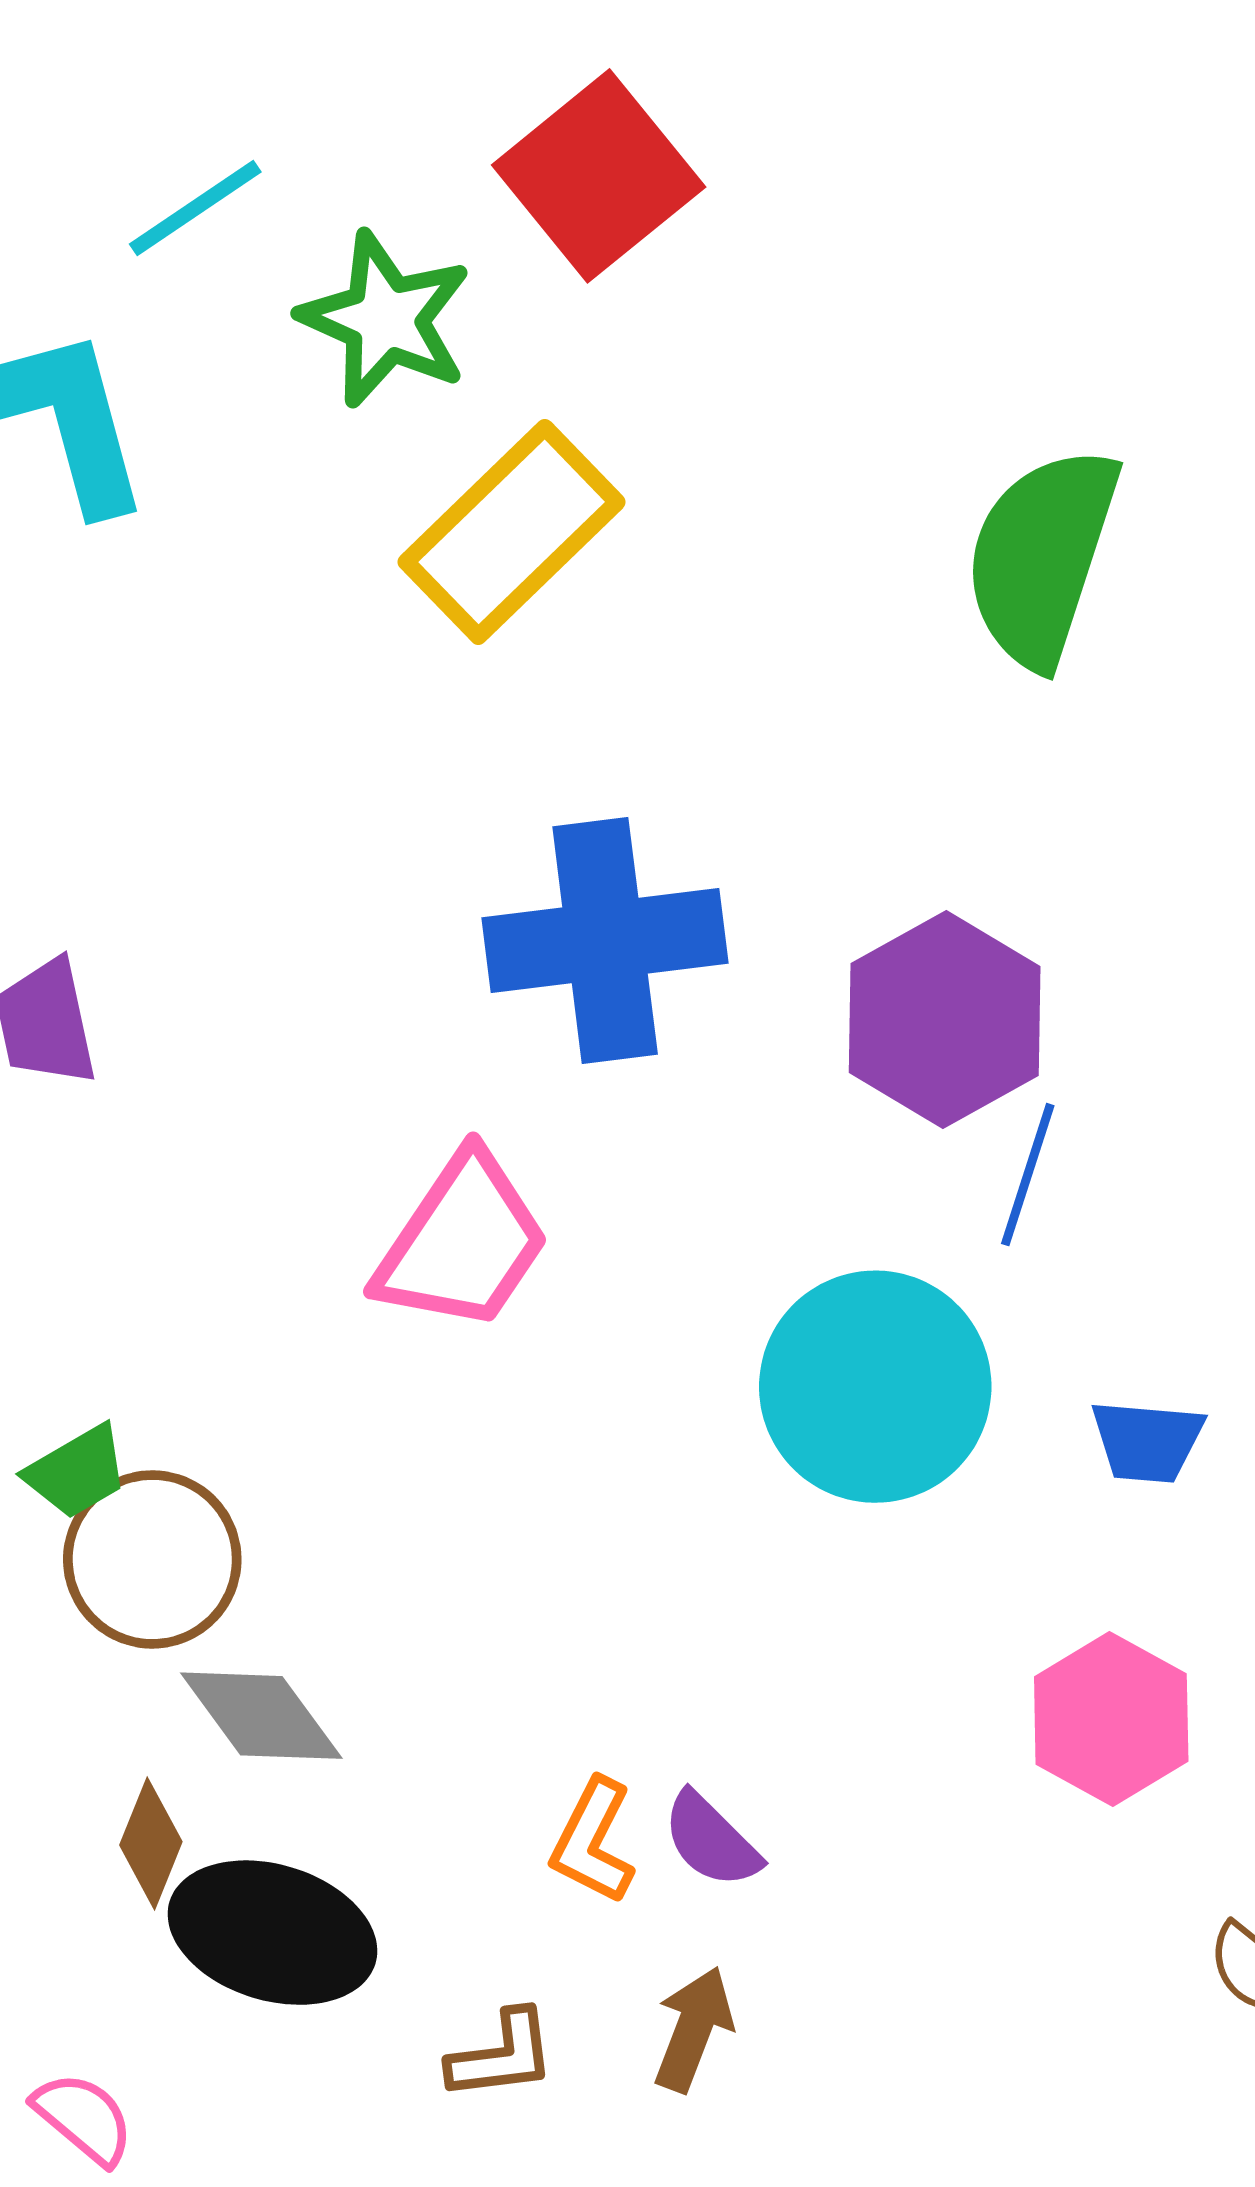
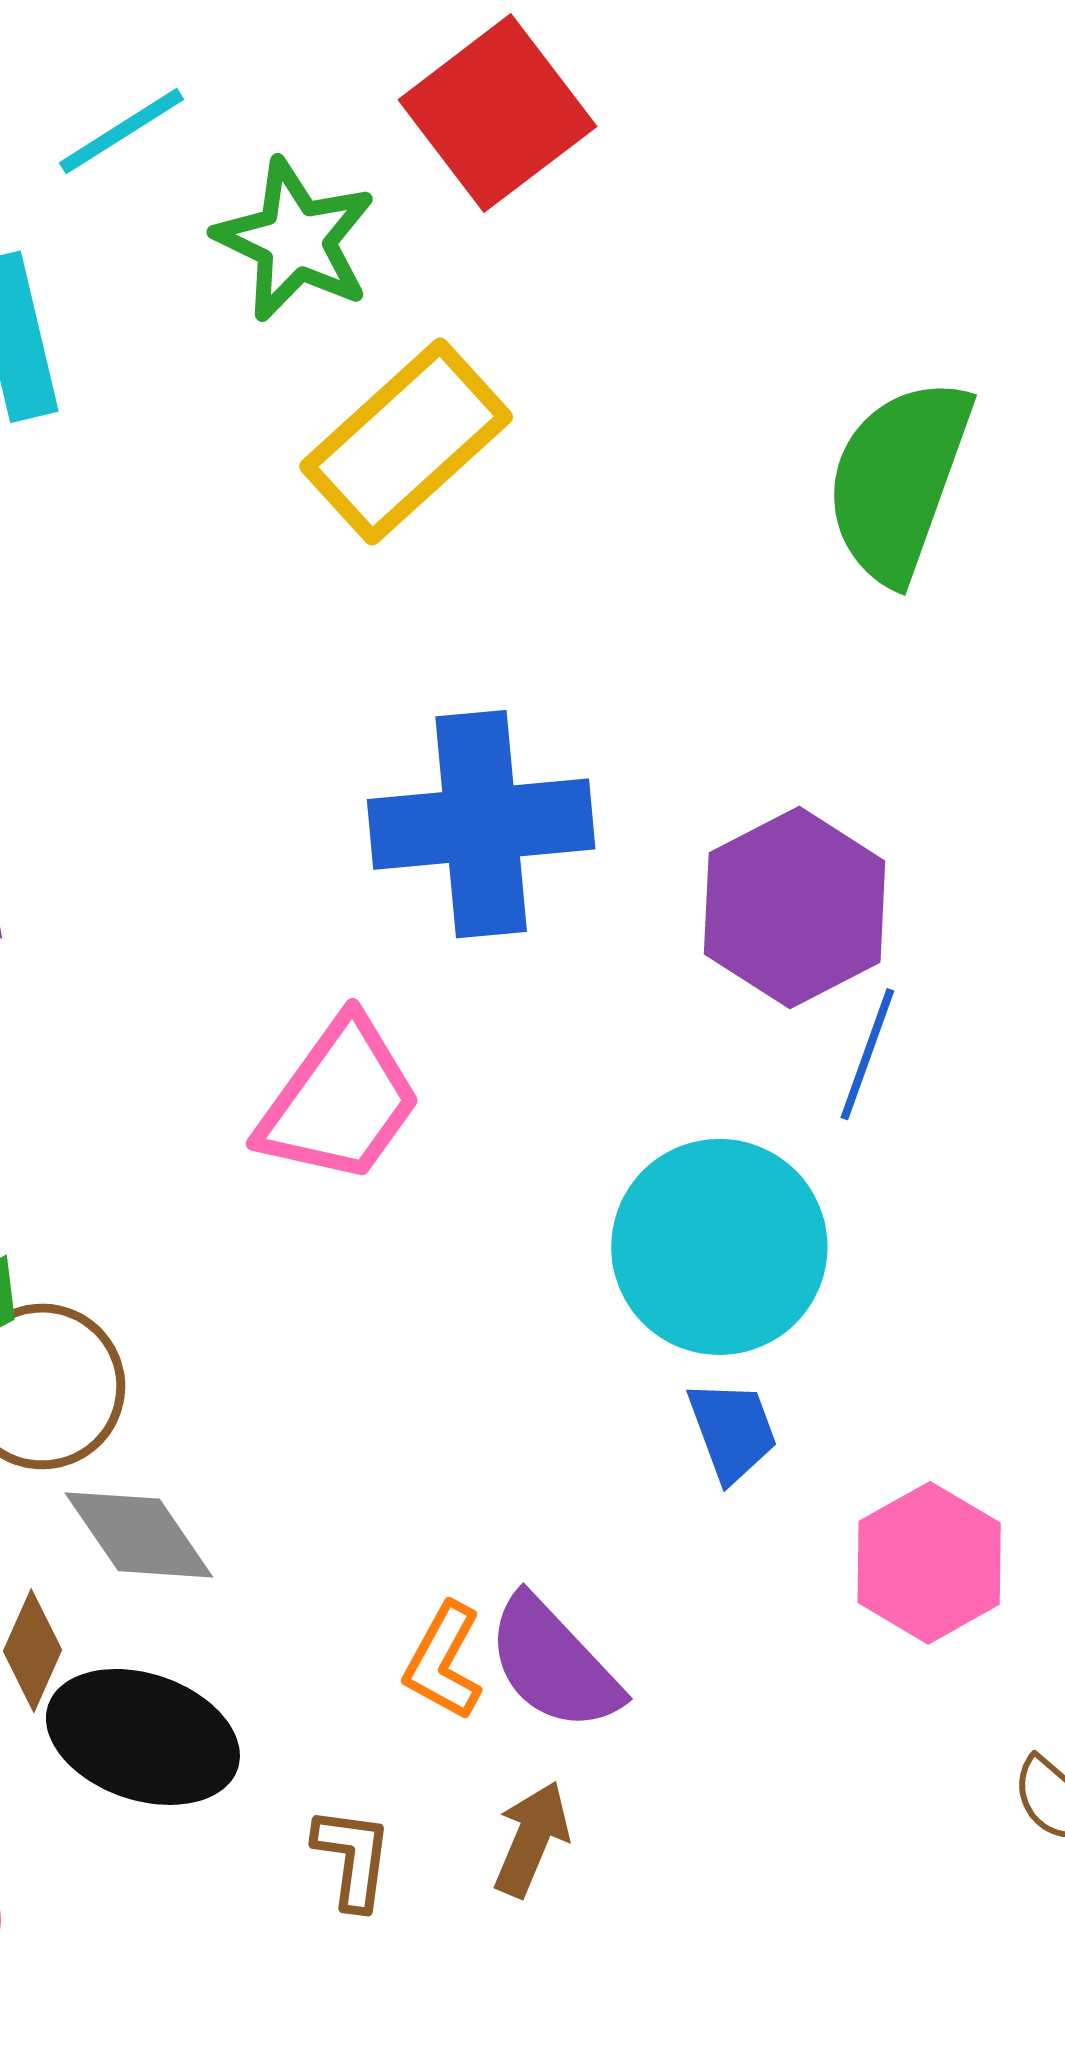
blue trapezoid: (1147, 1441) -> (732, 1431), moved, turned -117
purple semicircle: (711, 1840) -> (554, 1664), size x1.5
brown L-shape: (502, 2055) -> (353, 1858), turned -77

